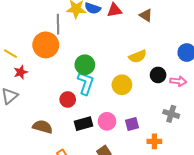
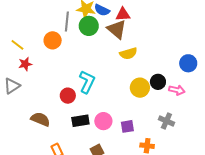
brown triangle: (146, 15) -> (117, 29), moved, size x1.5
orange circle: (46, 45) -> (53, 40), size x0.7
yellow semicircle: (138, 56) -> (128, 53), moved
green circle: (85, 65) -> (89, 26), moved
yellow circle: (122, 85) -> (140, 88), moved

